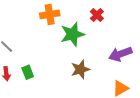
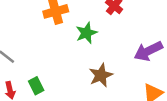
green star: (72, 34) -> (86, 33), size x0.7

